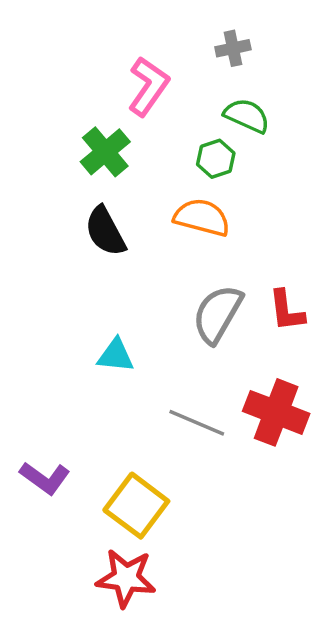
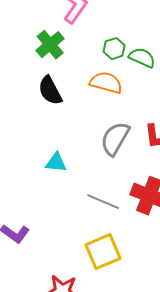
green semicircle: (247, 116) -> (142, 58), moved
yellow square: (136, 506) -> (103, 252), moved, turned 30

